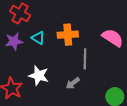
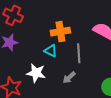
cyan triangle: (38, 38) -> (51, 51), moved

